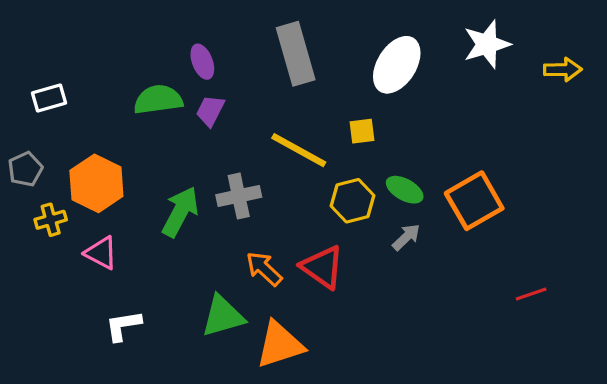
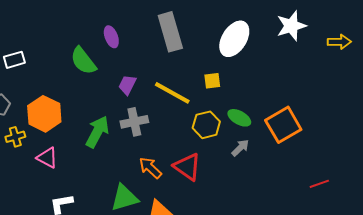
green semicircle: (158, 100) -> (83, 61), turned -120
purple trapezoid: (210, 111) -> (127, 85), moved

